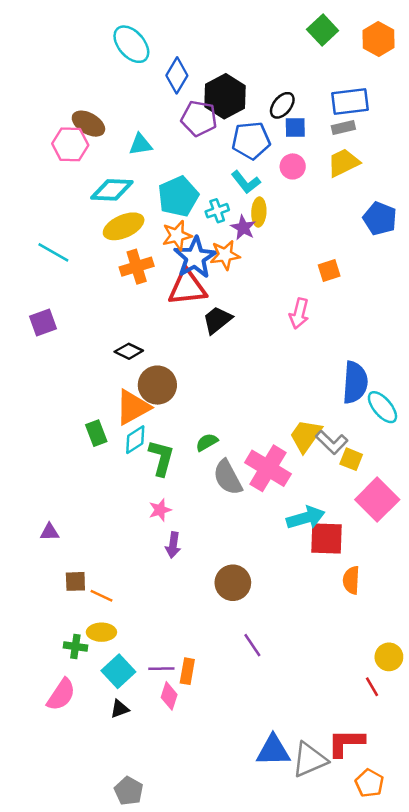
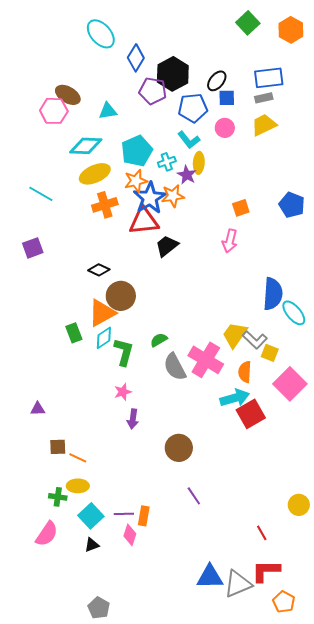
blue pentagon: (380, 219) -> (292, 205), moved
orange square: (329, 271) -> (241, 208), moved
red square: (327, 539) -> (251, 414), turned -32
orange semicircle: (351, 580) -> (245, 372), moved
red line: (372, 687) -> (262, 533), moved

